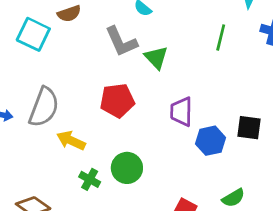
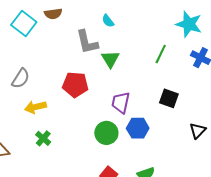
gray semicircle: (44, 107) -> (21, 78), size x0.7
black square: (249, 128) -> (169, 98), moved
yellow arrow: (71, 141) -> (35, 107), turned -50
green circle: (127, 168) -> (106, 133), moved

